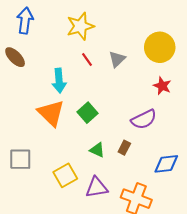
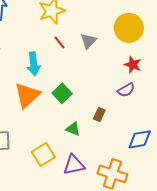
orange triangle: (51, 113) -> (27, 95), turned 36
purple semicircle: (144, 119) -> (126, 90), moved, size x0.7
brown rectangle: (124, 148) -> (99, 114), moved

